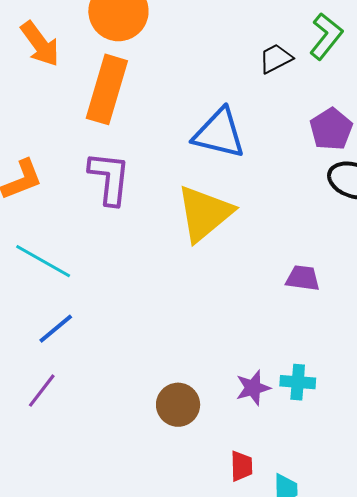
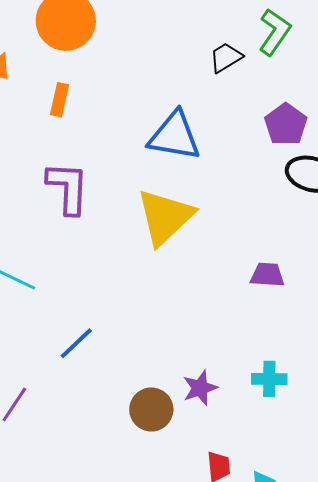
orange rectangle: (107, 89) -> (59, 100), size x0.5
blue line: (56, 329) -> (76, 343), moved
purple star: (253, 388) -> (200, 388), moved

